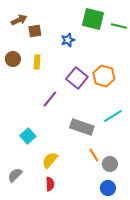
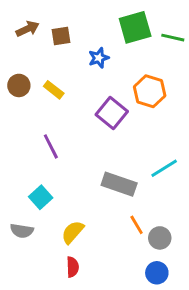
green square: (93, 19) -> (135, 27), turned -30
brown square: (35, 31) -> (61, 36), moved
yellow rectangle: (37, 62) -> (54, 90), turned -56
orange hexagon: (104, 76) -> (150, 91), moved
purple line: (50, 99) -> (51, 146), moved, turned -66
gray semicircle: (15, 175) -> (22, 231), moved, turned -126

